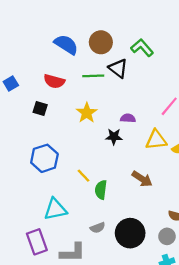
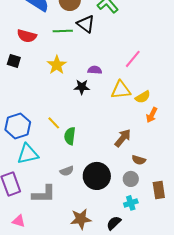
blue hexagon: (44, 158) -> (18, 126), moved
brown arrow: (142, 179) -> (123, 138), moved, turned -84

